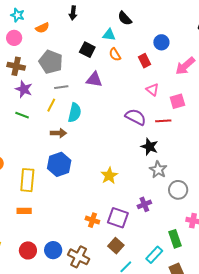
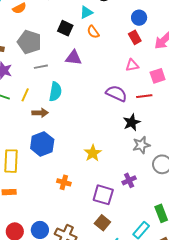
cyan triangle: (109, 35) -> (86, 12), turned -32
red rectangle: (144, 61) -> (135, 37), moved
pink triangle: (152, 90) -> (132, 65), turned -48
yellow line: (51, 105) -> (25, 95), moved
black star: (149, 147) -> (132, 122), turned 30
gray star: (158, 170) -> (141, 145), turned 30
orange cross: (92, 220) -> (64, 182), moved

